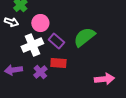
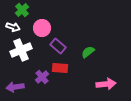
green semicircle: (84, 37) -> (88, 52), moved, size x0.6
white cross: (32, 45) -> (21, 50), moved
purple arrow: (13, 70) -> (15, 87), moved

